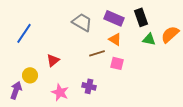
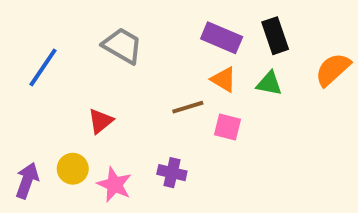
gray trapezoid: (82, 22) -> (122, 46), moved
green triangle: (149, 39) -> (269, 83), moved
yellow circle: (30, 75) -> (73, 169), moved

